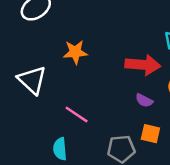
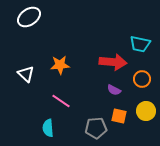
orange star: (75, 52) -> (60, 65), moved
white triangle: (32, 80) -> (26, 74), size x0.7

